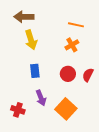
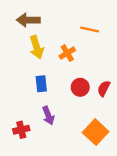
orange cross: (72, 45) -> (67, 53), moved
orange square: (66, 109) -> (96, 132), moved
red cross: (18, 110) -> (21, 130), turned -32

